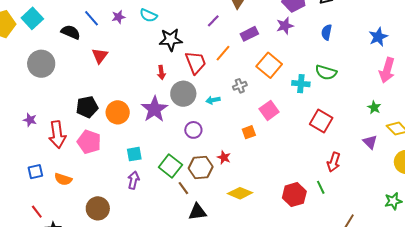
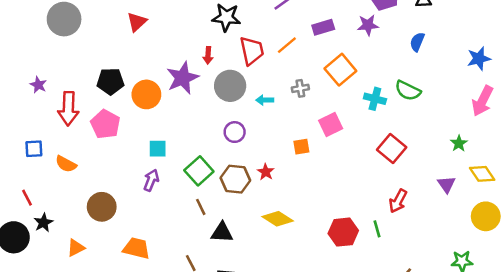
purple star: (155, 109) -> (183, 78), moved
brown line: (183, 188) -> (201, 207), moved

